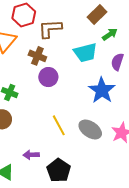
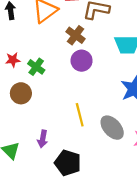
purple arrow: (31, 155) -> (43, 139), turned -91
black pentagon: (59, 170) -> (68, 163), turned -30

